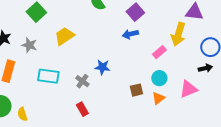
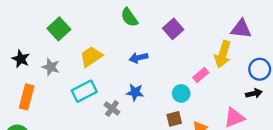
blue arrow: (130, 34) -> (138, 58), moved
cyan rectangle: (48, 76) -> (84, 91), moved, turned -35
cyan circle: (159, 78) -> (181, 93), moved

